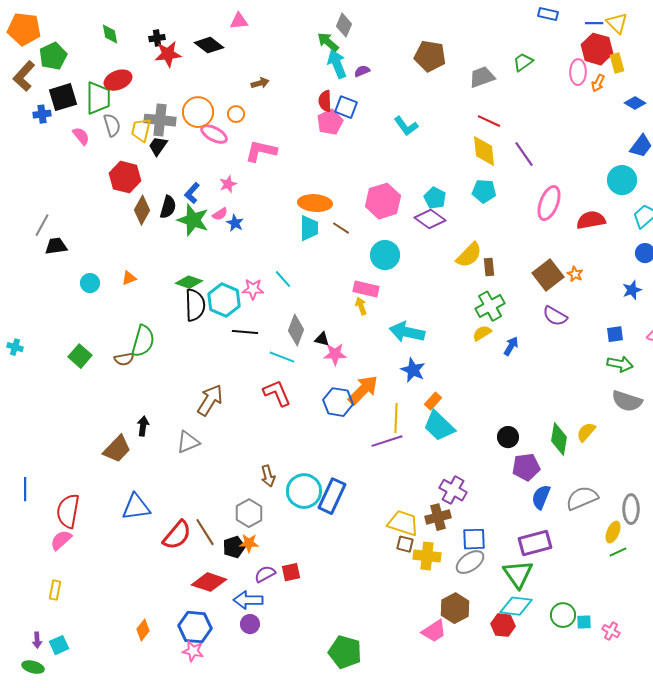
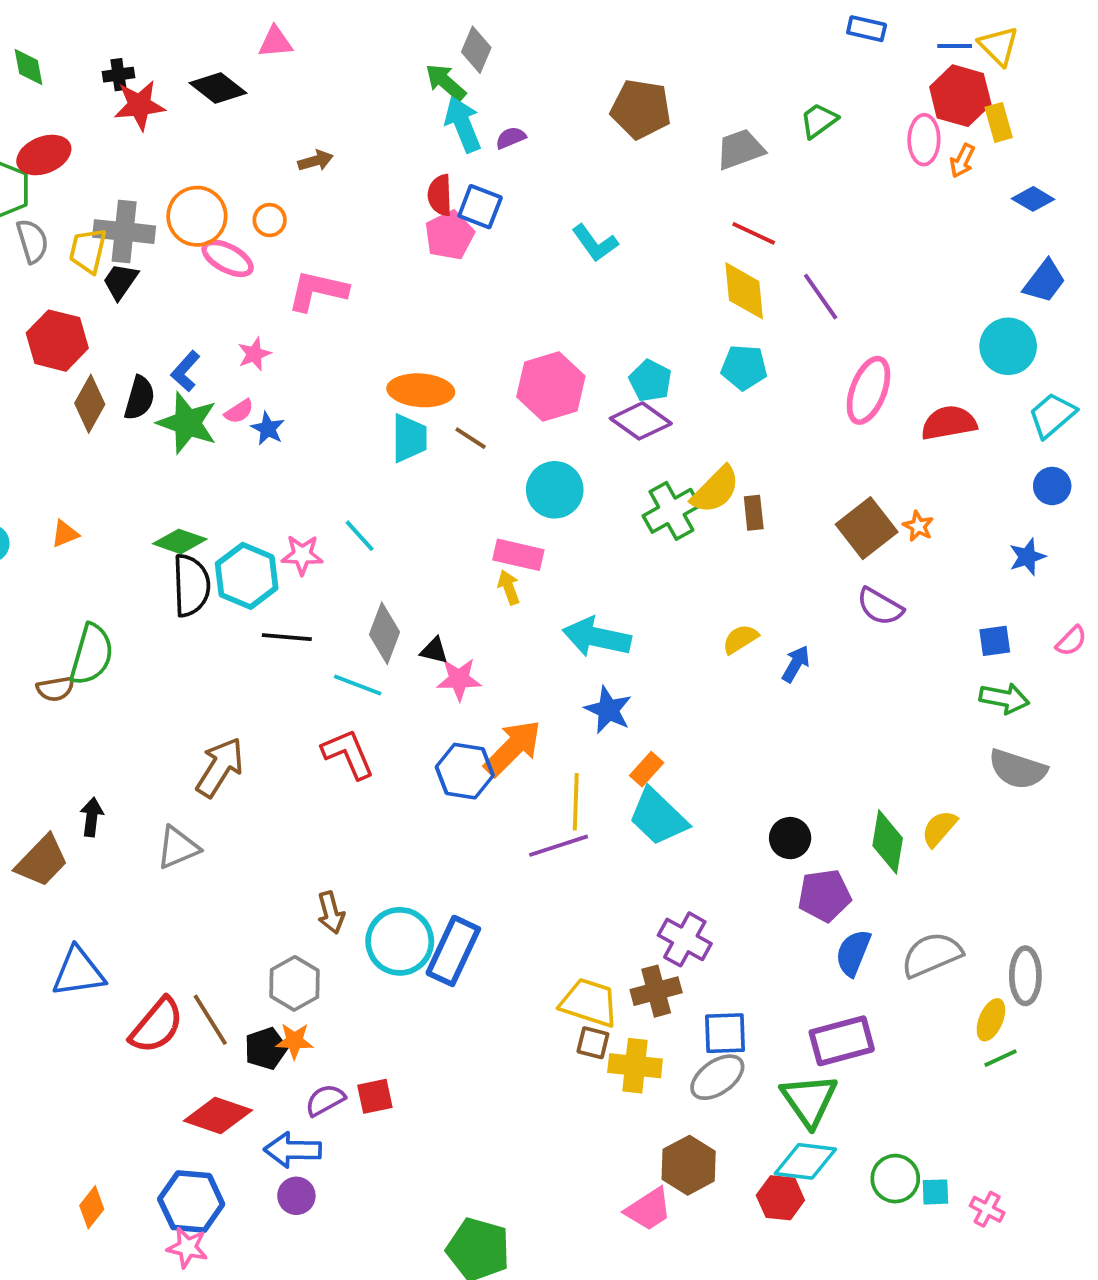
green cross: (490, 306) -> (671, 511), moved

